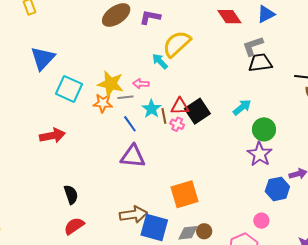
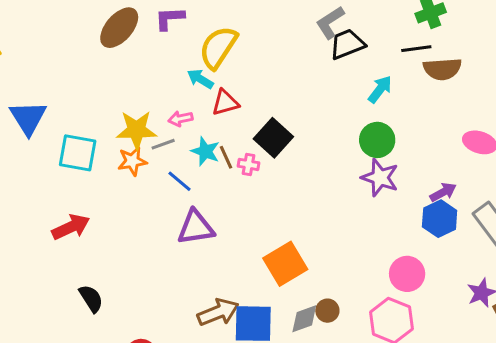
red triangle: (180, 106) -> (225, 103), moved
cyan arrow: (242, 107) -> (380, 89), moved
blue hexagon: (277, 189) -> (440, 219), moved
black semicircle: (71, 195) -> (91, 298), moved
pink circle: (261, 221) -> (407, 274), size x1.5

